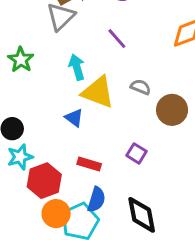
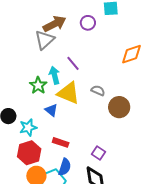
purple line: (117, 39) -> (73, 63), moved
green star: (21, 60) -> (38, 85), moved
purple square: (137, 153) -> (99, 153), moved
cyan star: (20, 157) -> (28, 127), moved

